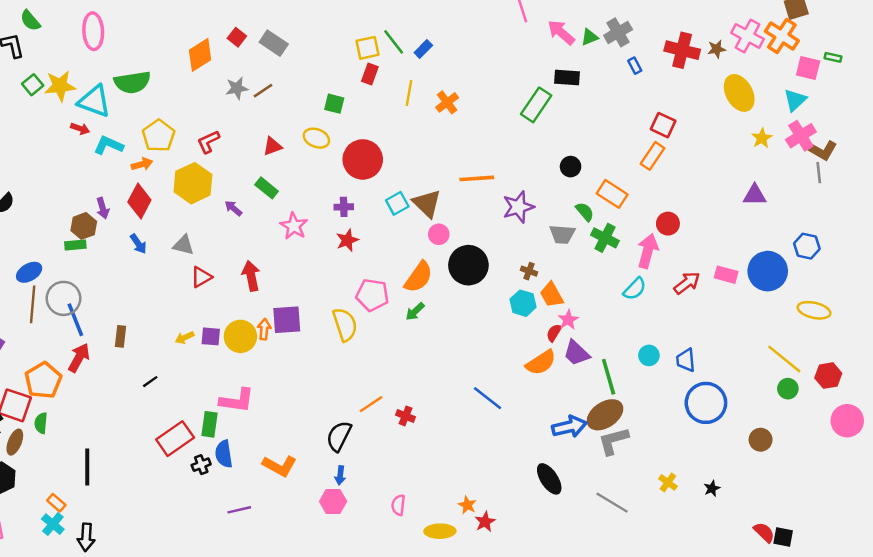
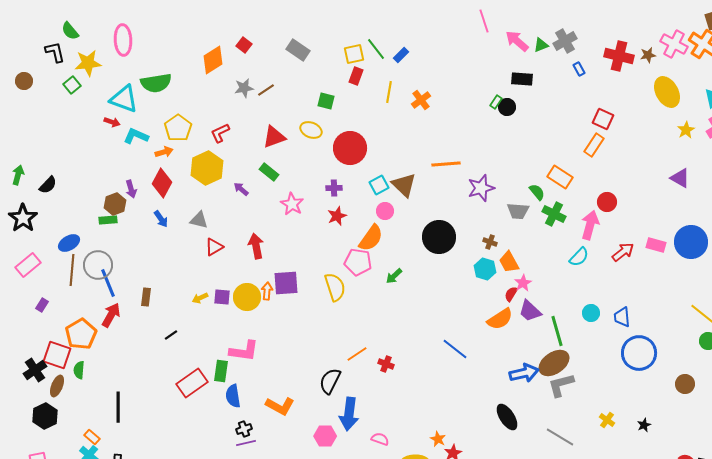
gray rectangle: (274, 43) -> (298, 50), moved
yellow star: (60, 86) -> (88, 63), moved
green rectangle: (536, 105) -> (496, 102), size x0.5
red triangle: (272, 146) -> (274, 137), size x1.4
black circle: (571, 167) -> (507, 107), moved
purple triangle: (755, 195) -> (680, 178), turned 30
pink circle: (439, 234) -> (385, 211), moved
orange semicircle: (419, 277) -> (371, 238), moved
black cross: (201, 465) -> (244, 429), moved
blue arrow: (340, 475) -> (349, 414), moved, size x2.0
pink semicircle: (398, 505) -> (380, 439), turned 102

